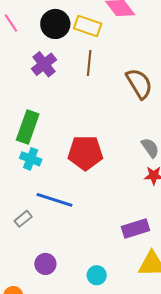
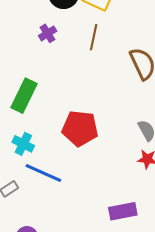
purple cross: (44, 64) -> (48, 33), size x0.7
cyan cross: (31, 159) -> (23, 144), moved

